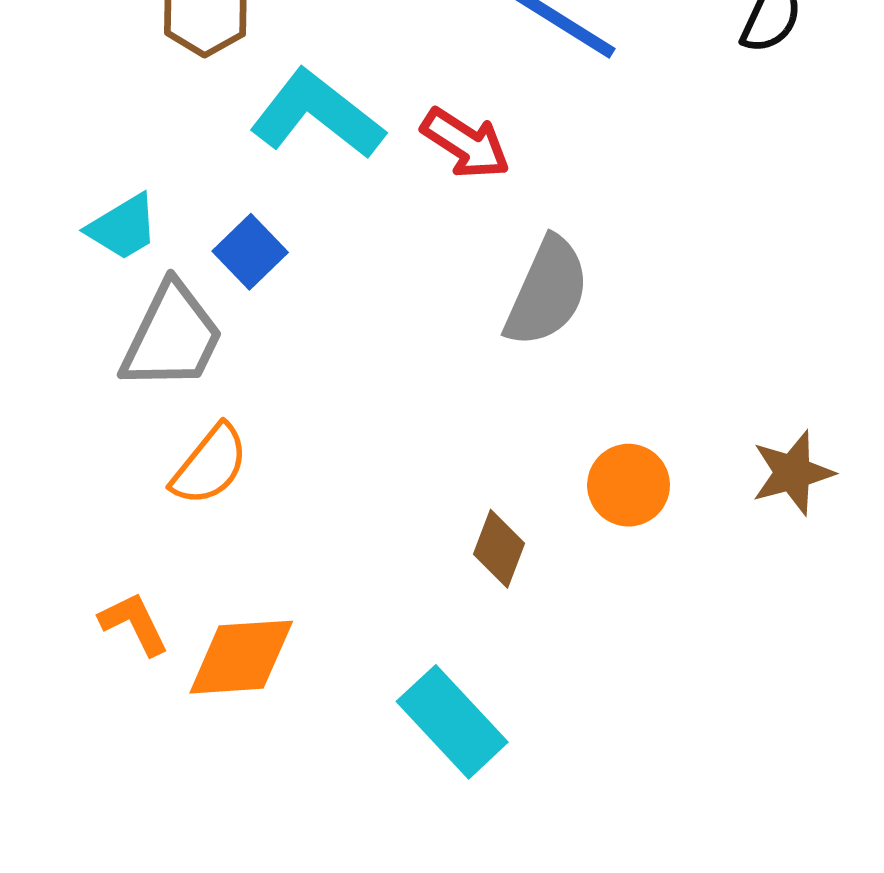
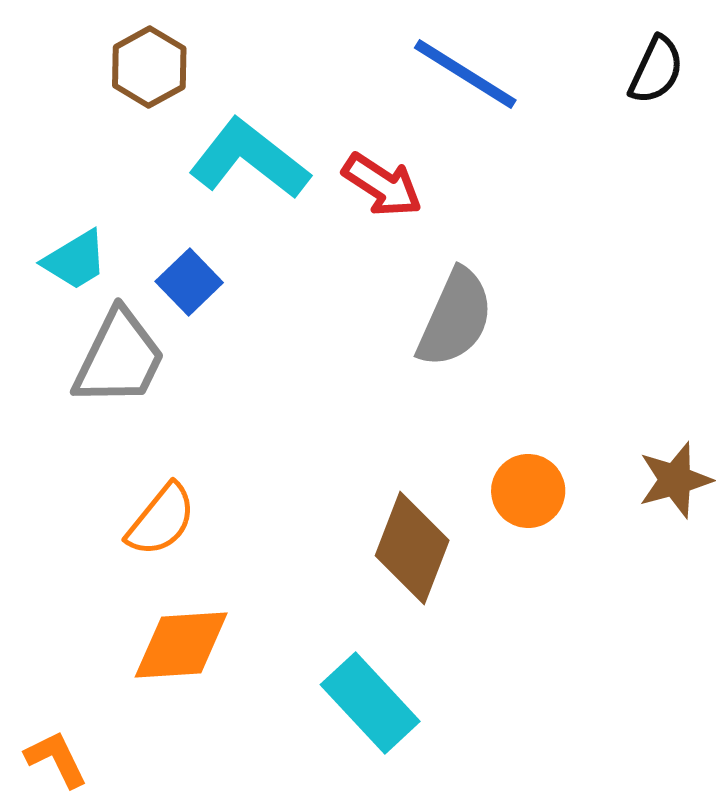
orange semicircle: (210, 465) -> (161, 520), moved
brown diamond: (499, 549) -> (412, 548), size x1.6
orange L-shape: (134, 624) -> (56, 759), moved

